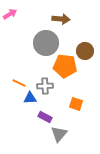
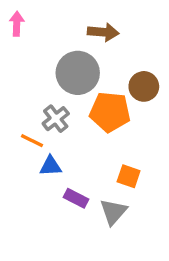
pink arrow: (10, 14) -> (17, 24), turned -56
gray cross: (45, 86) -> (56, 119), moved, turned -35
gray triangle: (59, 134) -> (113, 212), moved

